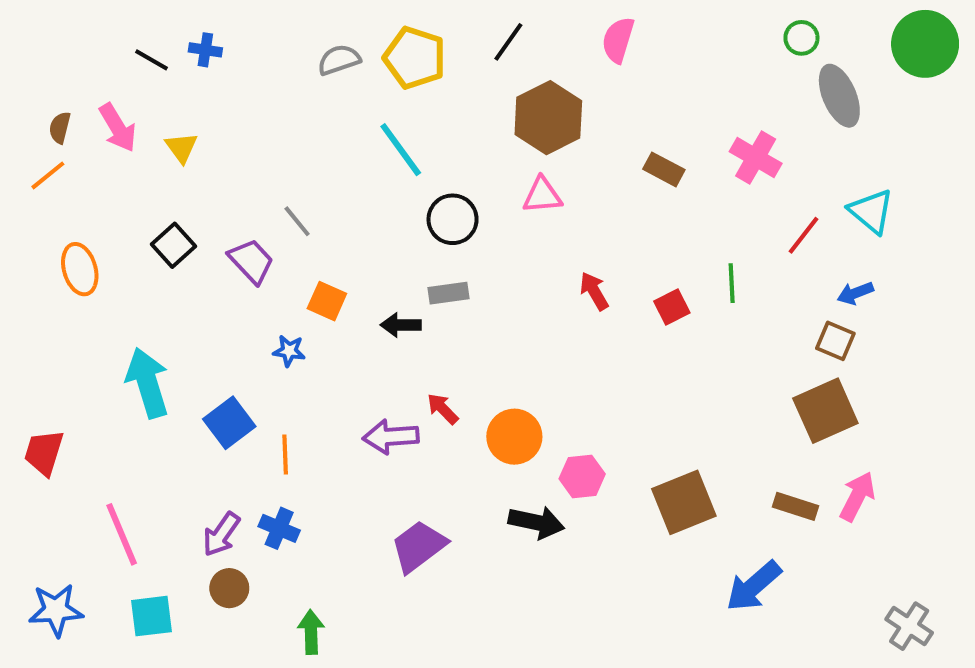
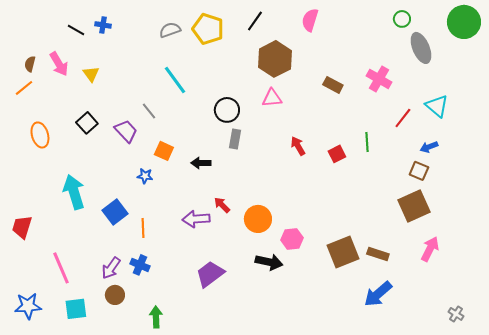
cyan line: (401, 150) -> (175, 80), moved
gray rectangle: (449, 293) -> (235, 139), moved, turned -72
brown rectangle: (795, 506) -> (378, 254), moved
gray cross: (909, 626) -> (456, 314), size x0.7

